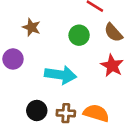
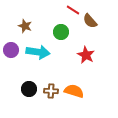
brown semicircle: (113, 33) -> (90, 21), moved
cyan arrow: (61, 75) -> (38, 52), moved

